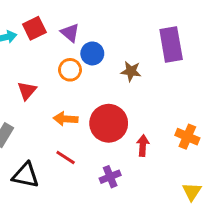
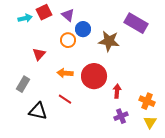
purple rectangle: (171, 45) -> (136, 23), turned -50
brown star: (131, 71) -> (109, 41), size x1.5
orange cross: (187, 137) -> (147, 101), moved
purple cross: (110, 177) -> (121, 116), moved

